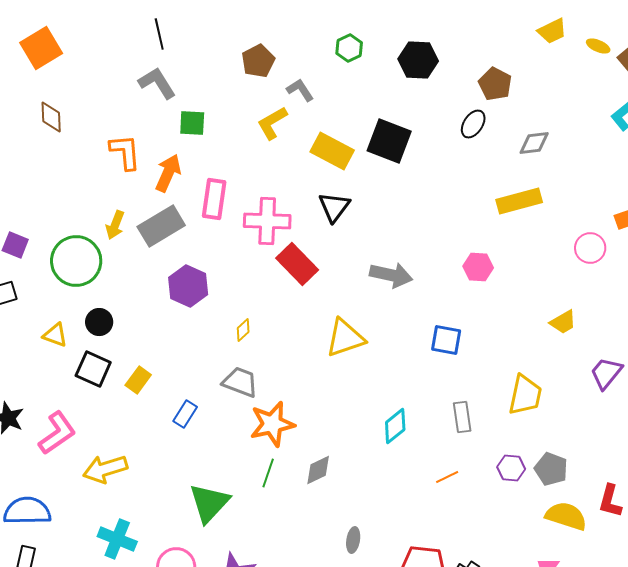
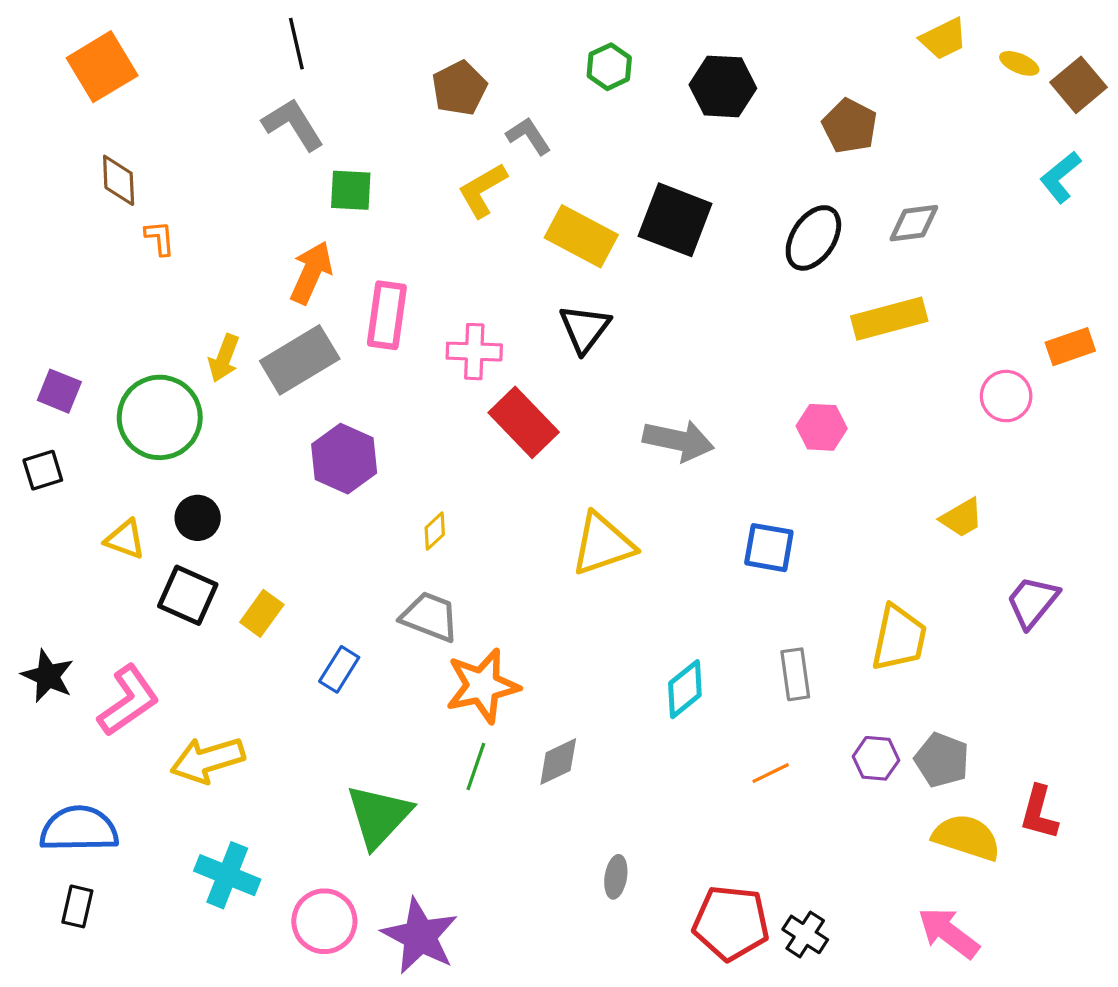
black ellipse: (473, 124) -> (813, 238), moved, size x1.4
orange L-shape: (125, 152) -> (160, 238), moved, size x0.6
pink cross: (267, 221) -> (474, 352), size x0.7

